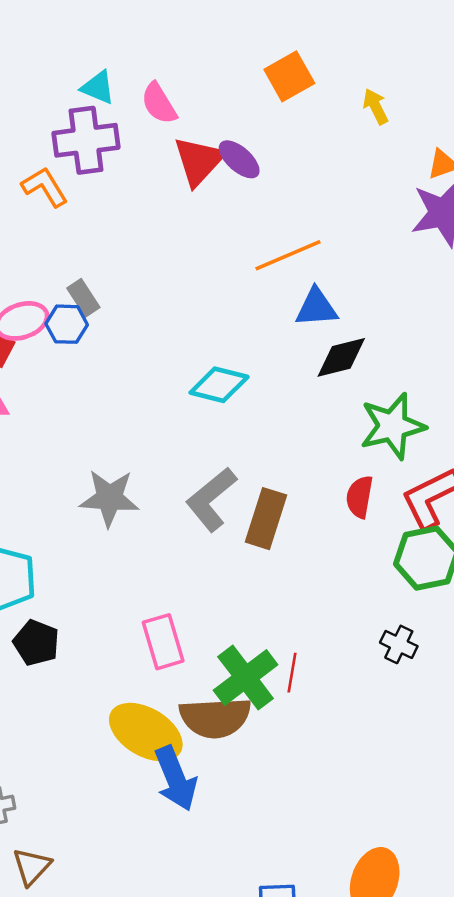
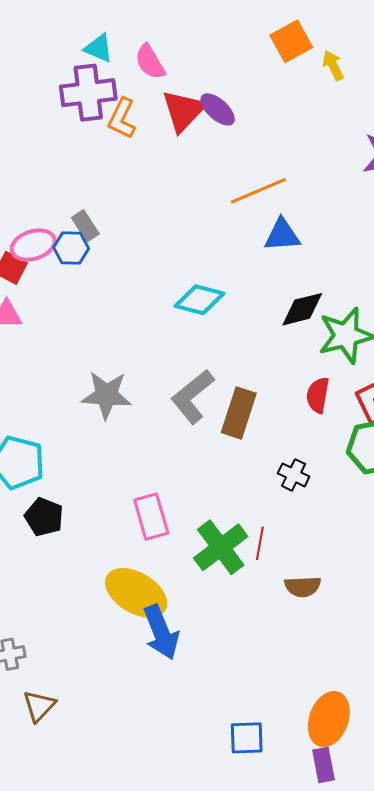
orange square: (289, 76) -> (291, 41), moved
orange L-shape: (45, 187) -> (122, 118), moved, turned -123
black diamond: (341, 357) -> (302, 309), moved
black cross: (399, 644) -> (294, 475), moved
brown semicircle: (215, 718) -> (303, 587), moved, size x0.6

